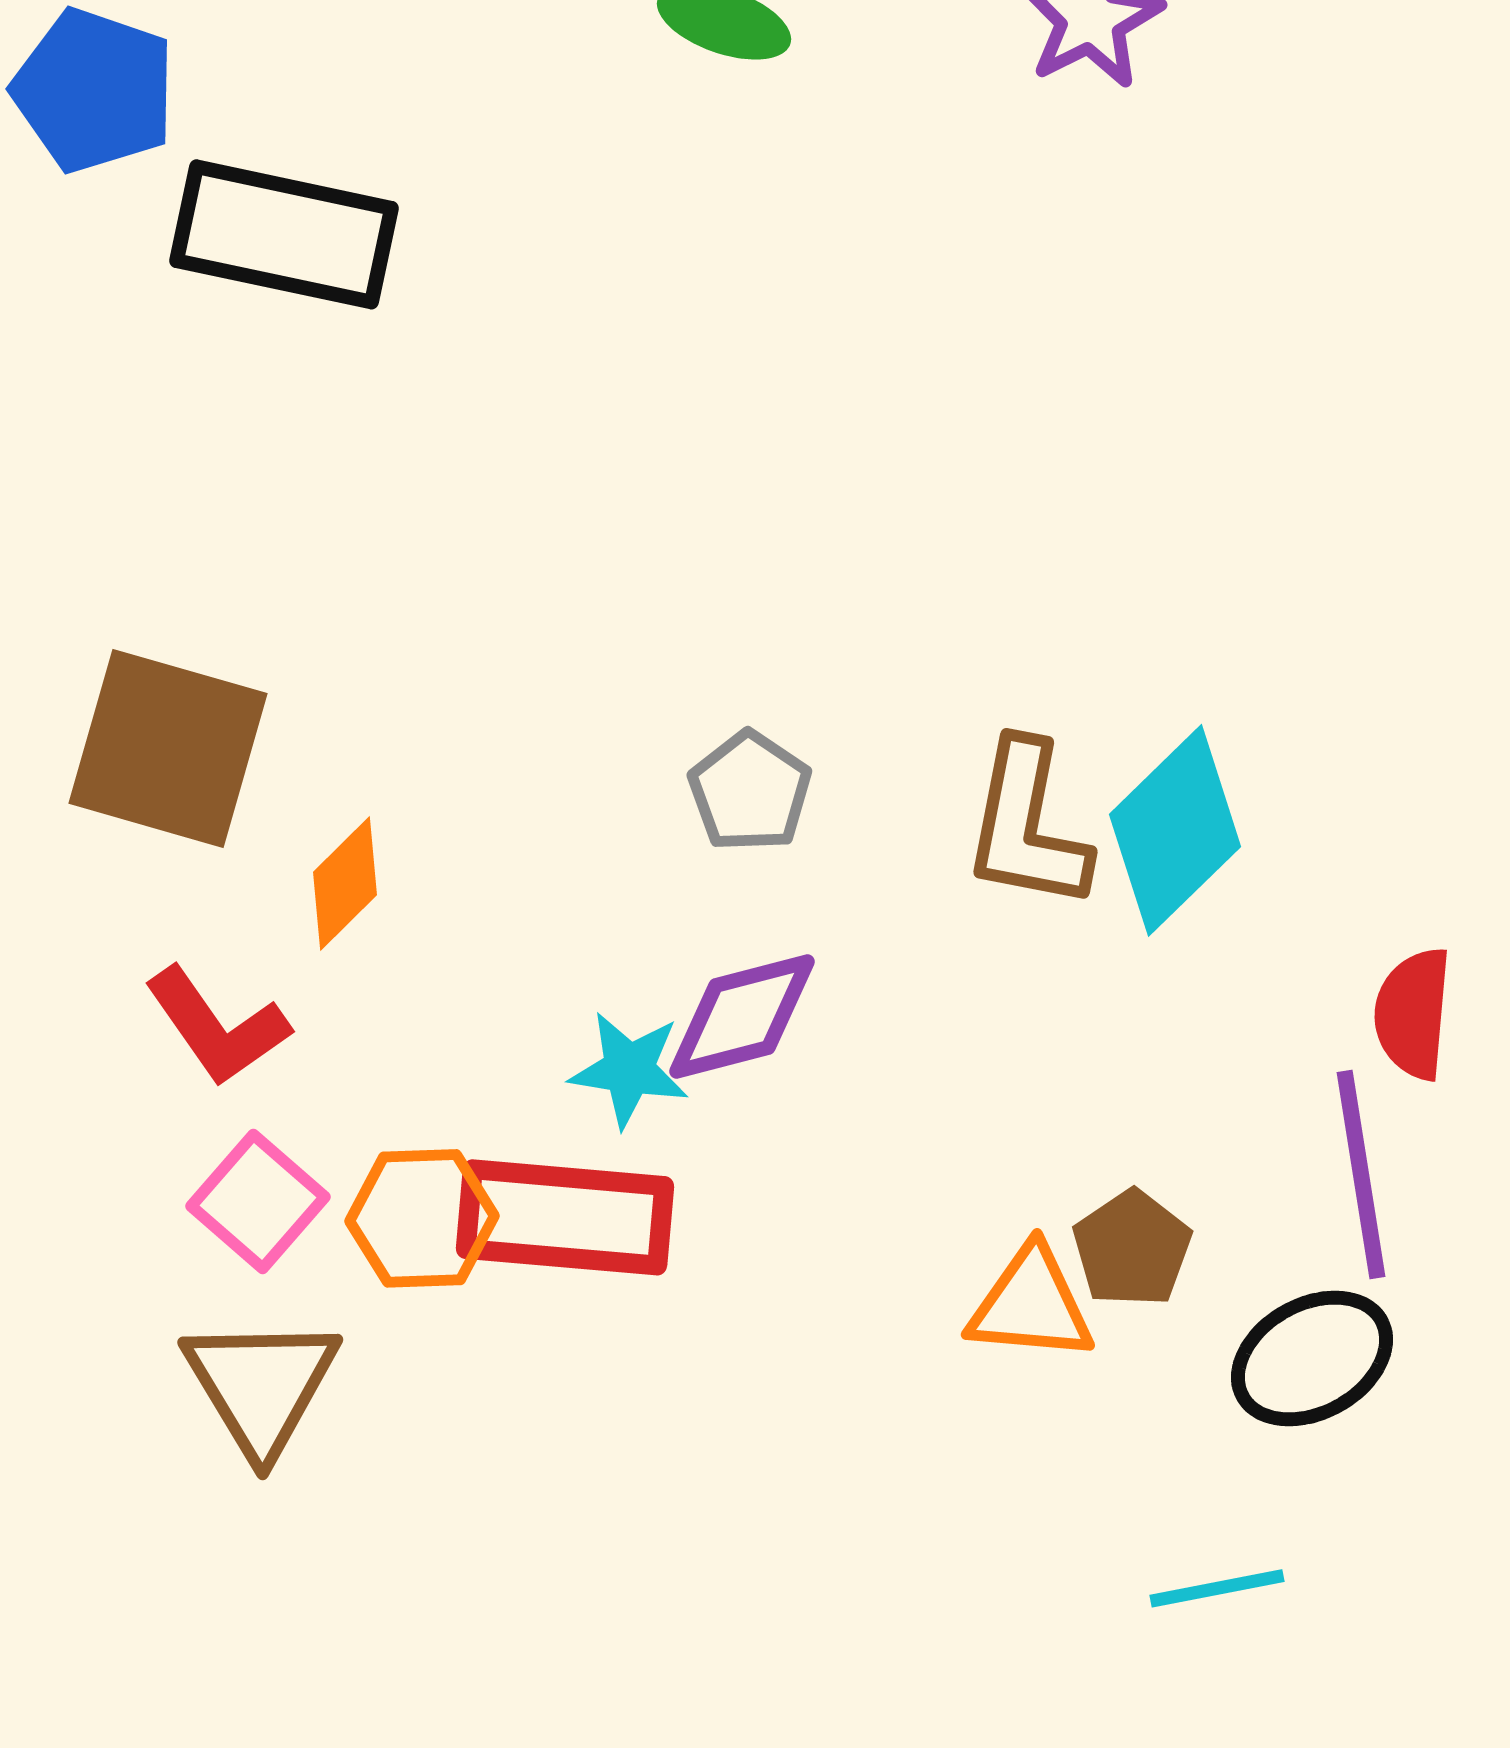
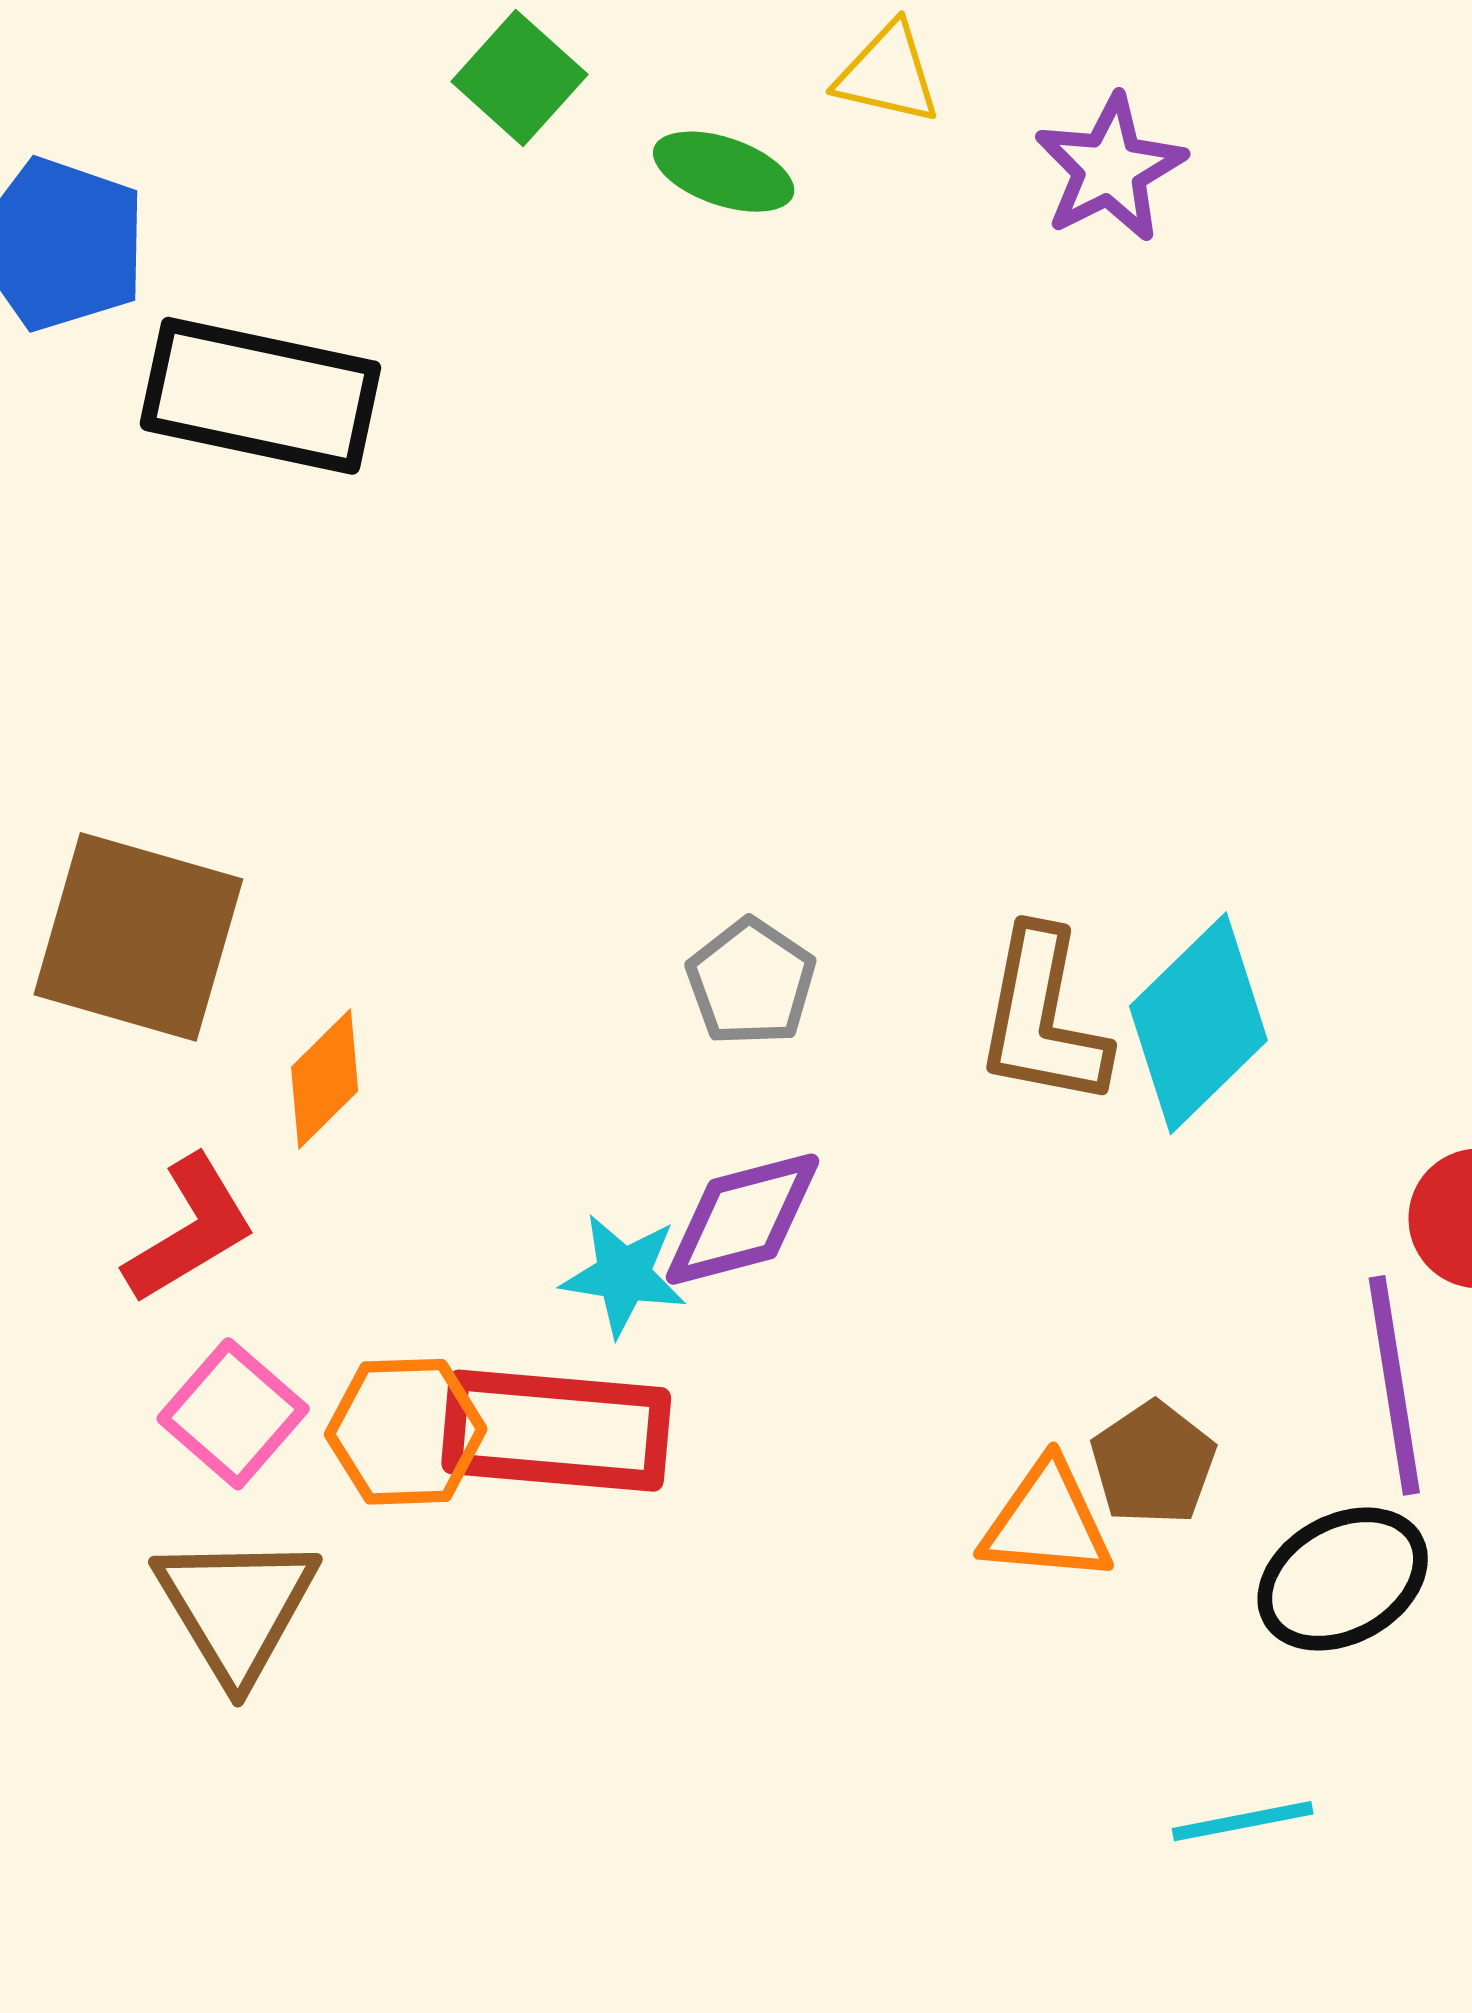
red L-shape: (217, 1026) -> (190, 1230), turned -86

